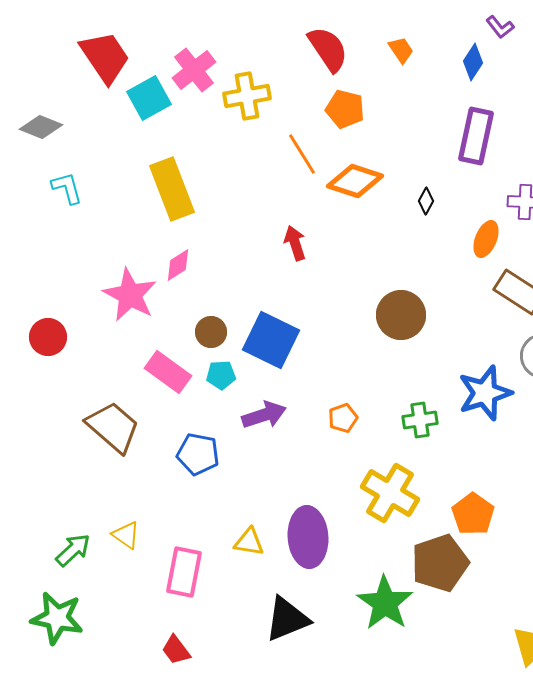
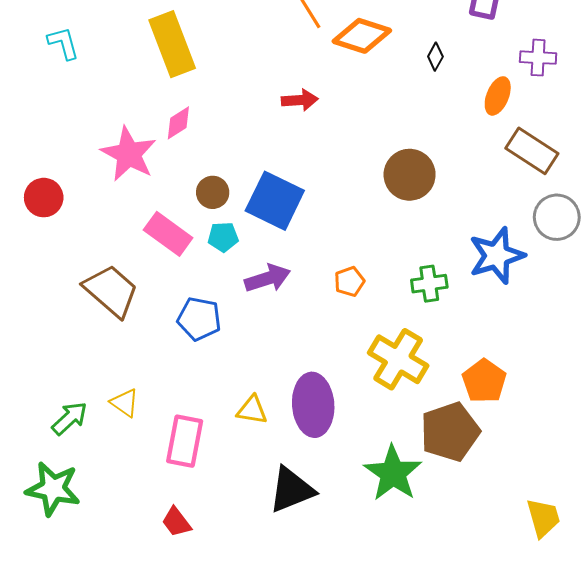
red arrow: (295, 243) -> (300, 100), turned 104

